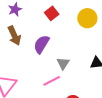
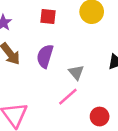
red square: (52, 13) -> (48, 17), turned -32

